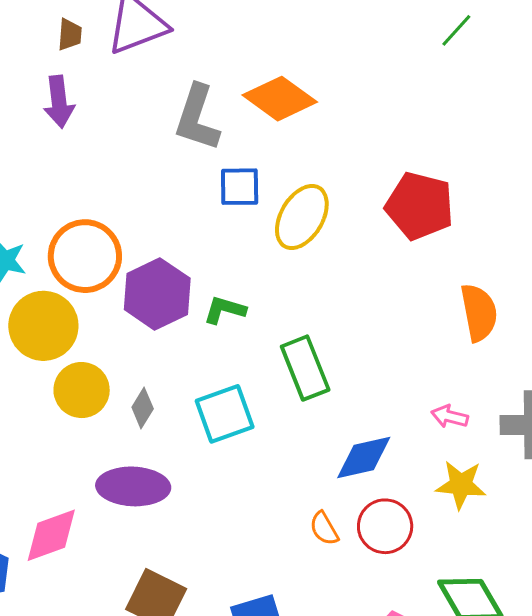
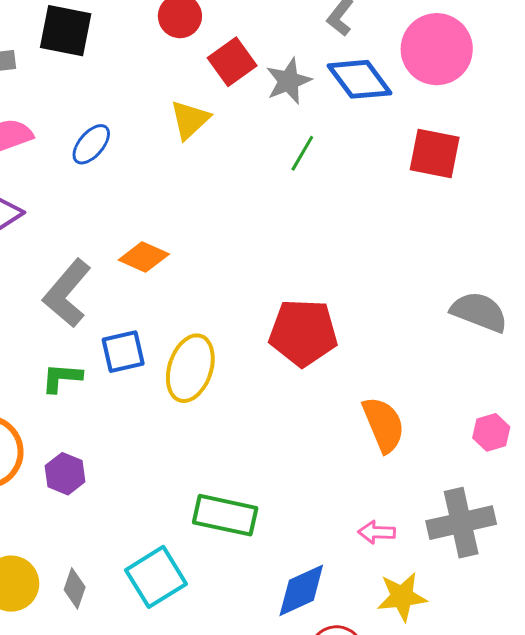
orange diamond: (280, 99) -> (144, 257), size x0.7
gray L-shape: (197, 118) -> (67, 293), turned 34
purple hexagon: (157, 294) -> (65, 474), size x0.6
green L-shape: (225, 310) -> (62, 378), moved
green rectangle: (305, 368) -> (225, 515), turned -44

